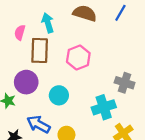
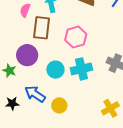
cyan cross: (104, 107) -> (81, 69), moved

